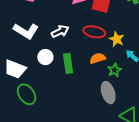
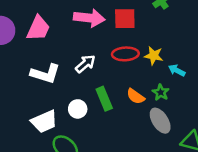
white circle: (45, 57) -> (78, 109), moved
orange semicircle: (98, 58) -> (136, 96), moved, turned -112
white trapezoid: (15, 69) -> (44, 121), turned -30

